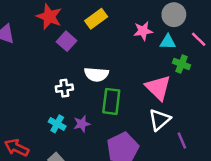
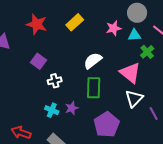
purple square: (67, 41) -> (39, 61), moved
green cross: (182, 64) -> (147, 52), turned 32
white semicircle: (96, 74) -> (93, 61), moved, turned 144

